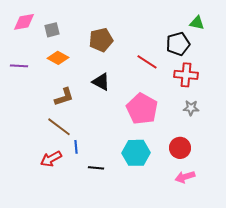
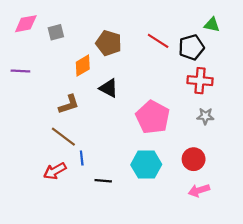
brown pentagon: (101, 40) -> (109, 43), turned 30
orange diamond: (58, 58) -> (83, 66), moved, turned -60
red line: (147, 62) -> (158, 41), moved

